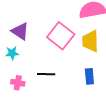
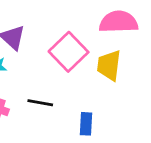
blue rectangle: (89, 76) -> (86, 124), moved

